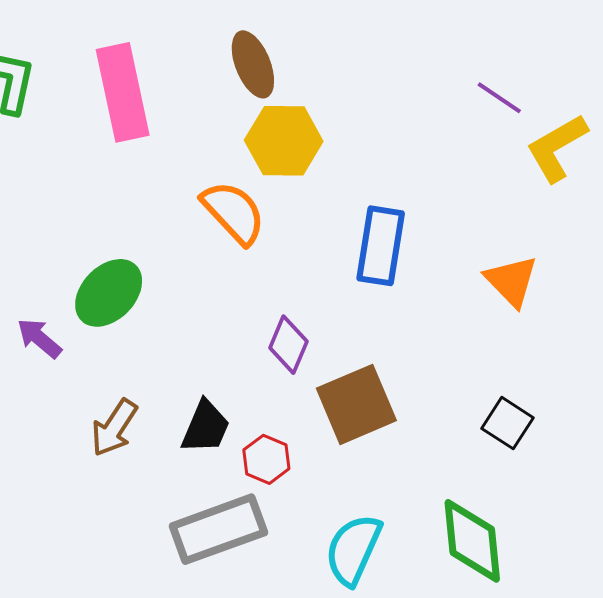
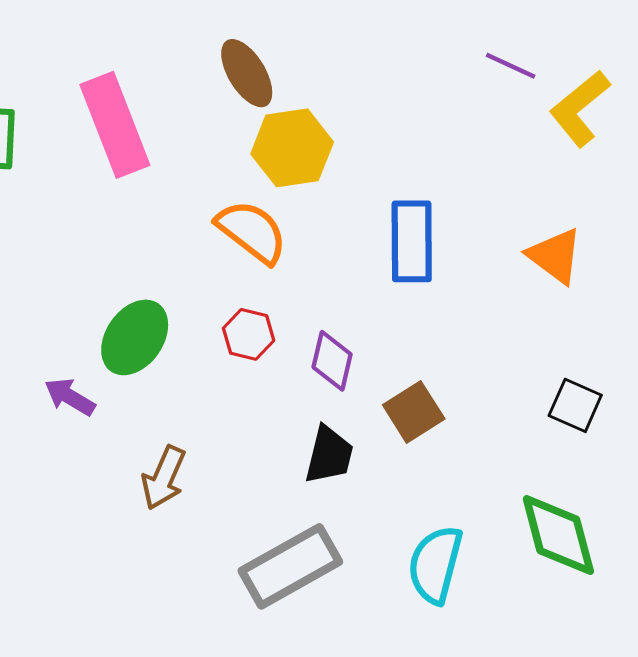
brown square: (356, 404) -> (414, 412), size x0.7
black trapezoid: (205, 427) -> (329, 455), moved
red hexagon: (266, 459) -> (249, 334), moved

